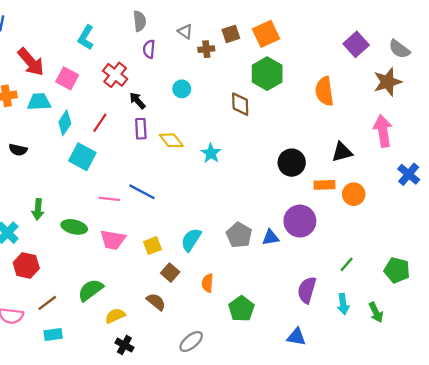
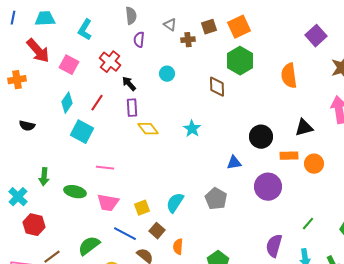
cyan trapezoid: (39, 102) -> (45, 19), moved
yellow diamond: (171, 140) -> (148, 129), moved
blue line: (142, 192) -> (125, 234), moved
blue triangle: (271, 237) -> (234, 163), moved
orange semicircle: (207, 283) -> (178, 247), moved

